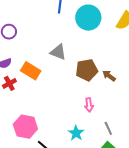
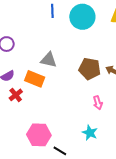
gray triangle: (58, 52) -> (49, 60), moved
brown pentagon: (87, 70) -> (90, 69), turned 30

